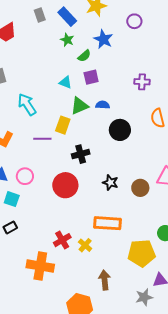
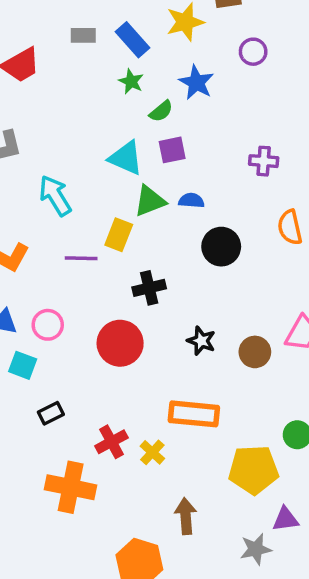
gray rectangle: (40, 15) -> (83, 35), turned -72
cyan triangle: (65, 82) -> (126, 158), size x1.5
black rectangle: (10, 227) -> (51, 413), moved

